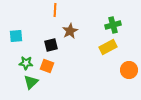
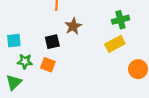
cyan square: (16, 36) -> (14, 41), moved
green triangle: (31, 82) -> (14, 82), moved

